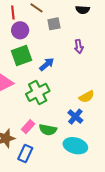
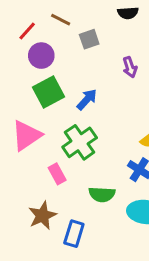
red line: (13, 12) -> (27, 31), turned 56
pink rectangle: (28, 127) -> (57, 174), moved, turned -64

